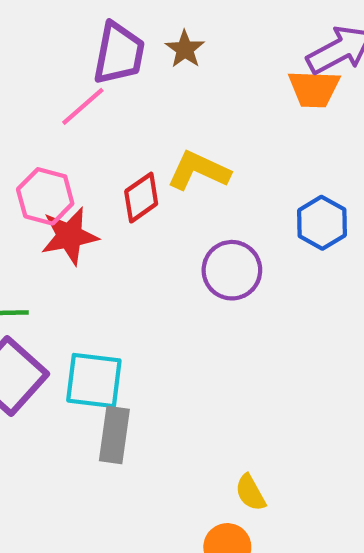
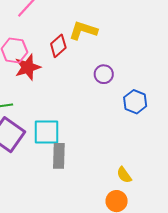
blue hexagon: (322, 223) -> (135, 102), moved
purple circle: (232, 270) -> (104, 74), size x0.7

